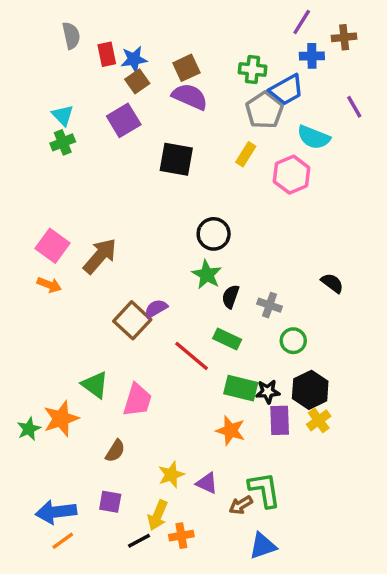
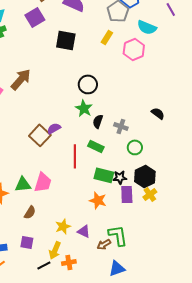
brown arrow: (100, 256) -> (21, 79), moved
red line: (192, 356) -> (75, 156), turned 50
green triangle: (95, 385) -> (23, 184), moved, turned -42

